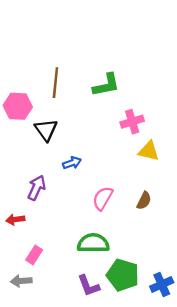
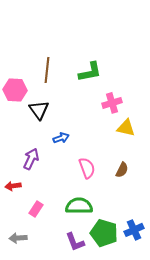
pink semicircle: (103, 198) -> (87, 168), turned 130
pink rectangle: (34, 255) -> (36, 209), moved
blue cross: (162, 284) -> (134, 230), moved

